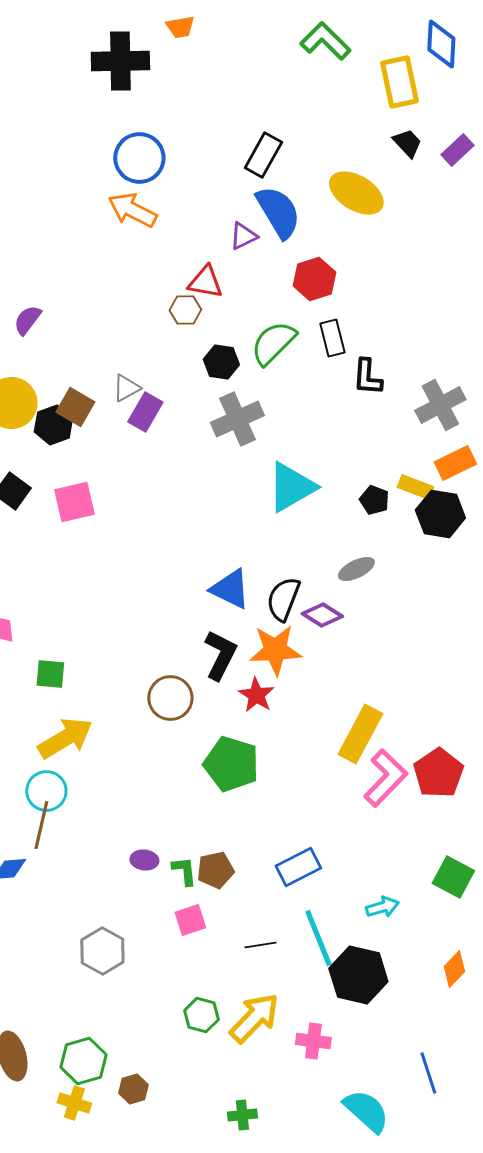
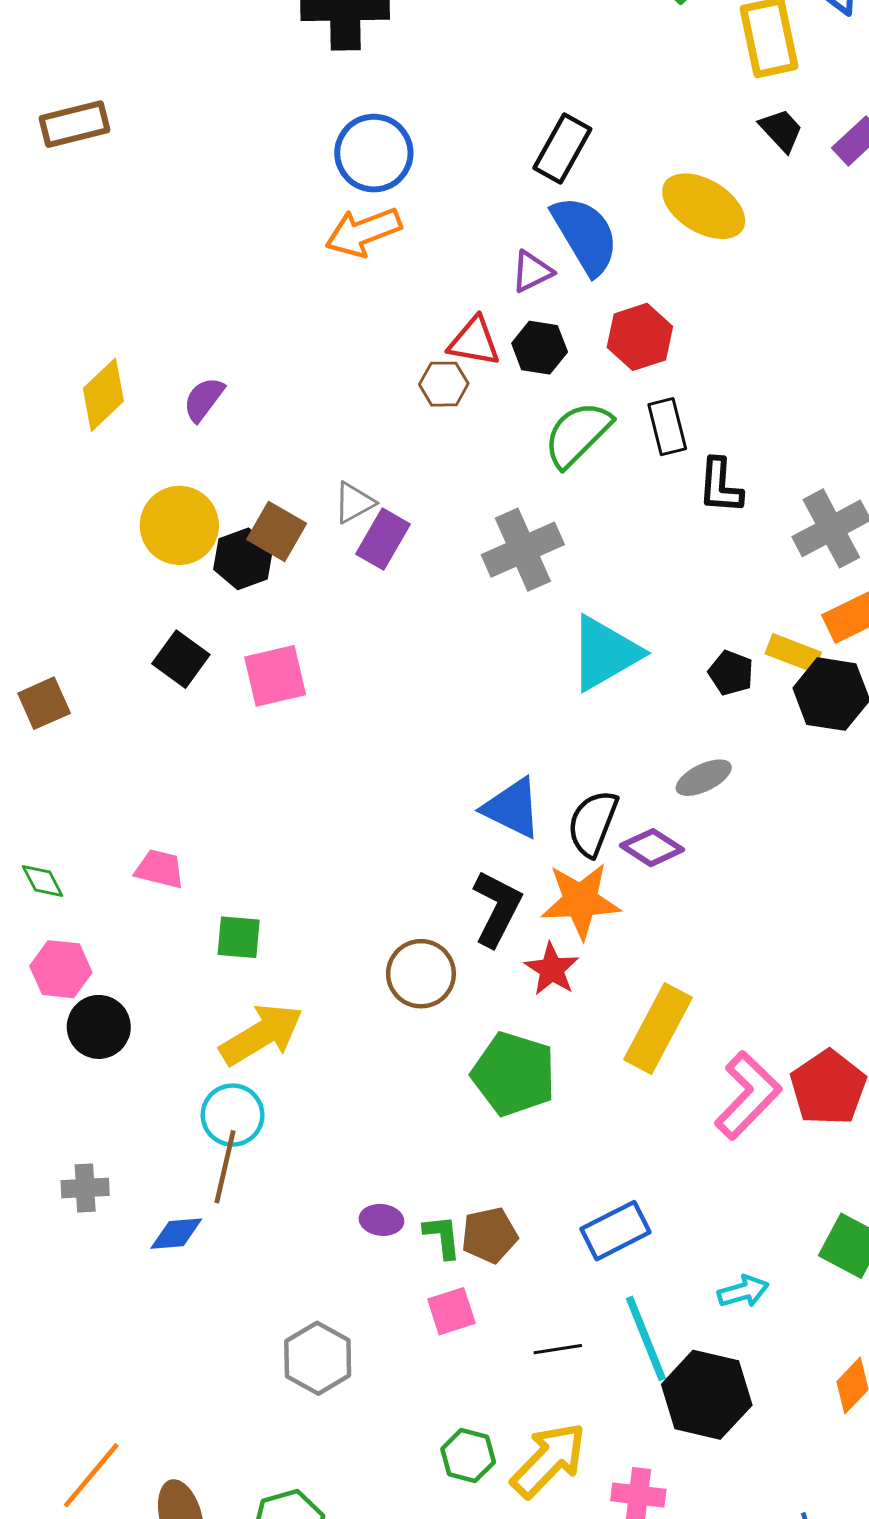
orange arrow: (132, 210) -> (363, 232), turned -48
black hexagon: (221, 362) -> (540, 348), moved
yellow rectangle: (360, 734) -> (658, 1028), moved

